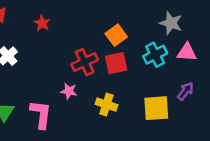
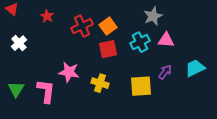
gray star: (171, 23) -> (153, 16), turned 30
red cross: (85, 62) -> (82, 26), moved
pink star: (69, 91) -> (69, 72), size x1.5

